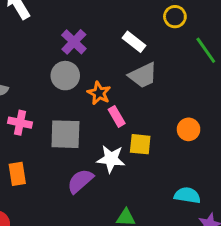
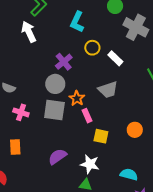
yellow circle: (175, 17) -> (92, 48), moved
white rectangle: (134, 42) -> (115, 58), moved
gray square: (65, 134) -> (54, 110), moved
white star: (111, 159) -> (90, 164), moved

